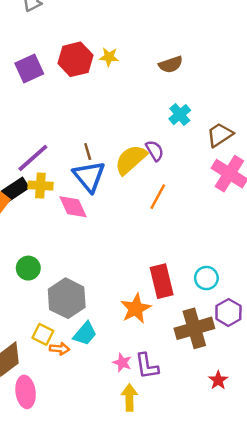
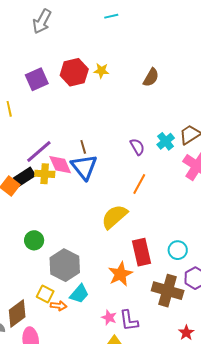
brown semicircle: (171, 65) -> (151, 77), turned -42
cyan cross: (180, 115) -> (166, 141), moved
yellow semicircle: (131, 160) -> (114, 217), moved
pink diamond: (73, 207) -> (60, 165), moved
brown cross: (194, 328) -> (168, 291), turned 32

